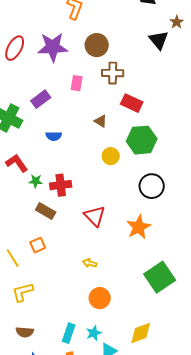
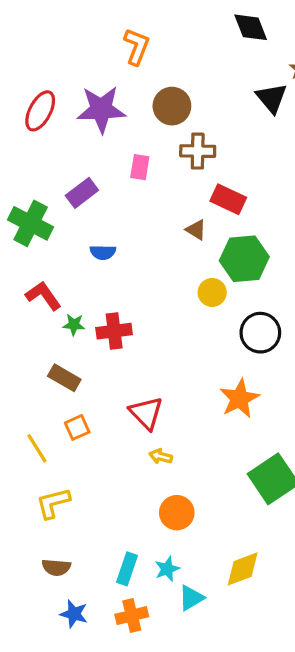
brown triangle: (101, 121) -> (196, 230), moved
yellow circle: (111, 156) -> (212, 292), moved
brown rectangle: (46, 211) -> (64, 378), moved
red triangle: (95, 216) -> (146, 413), moved

